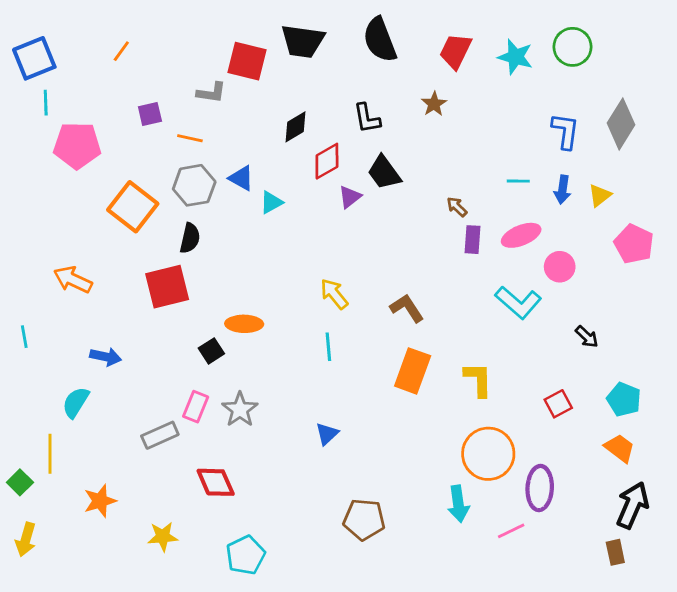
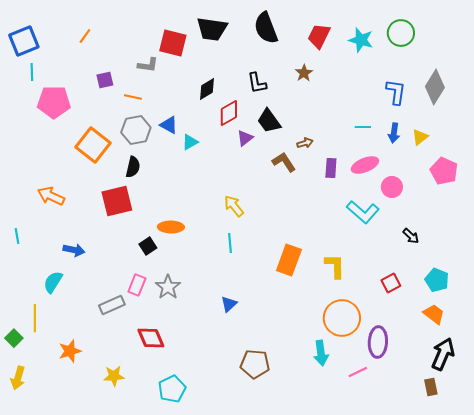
brown arrow: (457, 207) -> (305, 143), moved, turned 119
brown L-shape: (407, 308) -> (284, 162), moved

